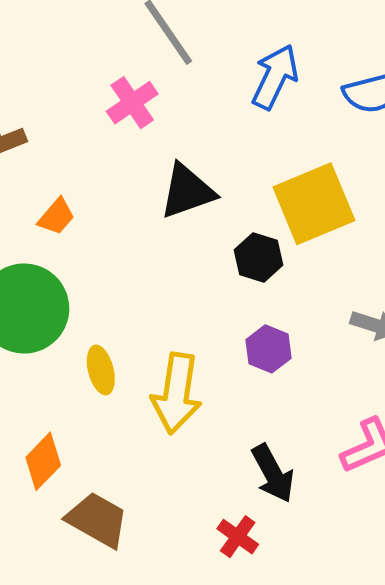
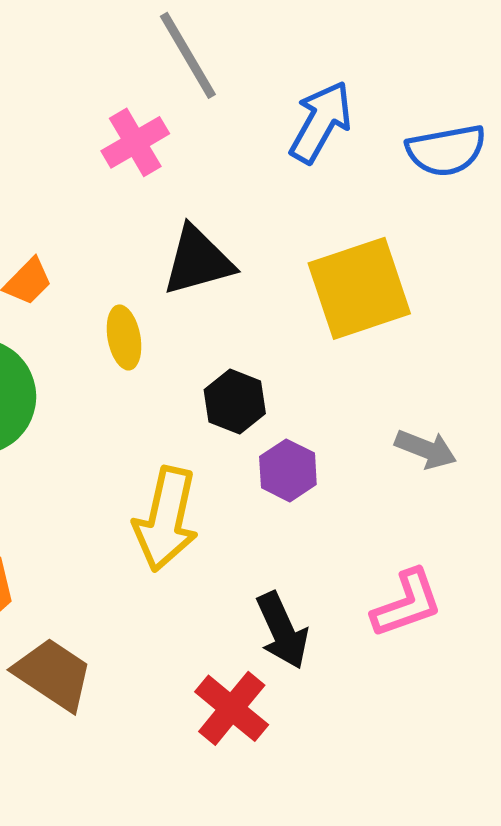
black hexagon: (258, 257) -> (235, 402), moved
yellow ellipse: (101, 370) -> (124, 337), moved
red cross: (238, 537) -> (232, 708), size x1.4

